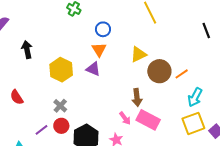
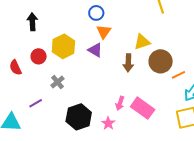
blue circle: (103, 29) -> (96, 13), moved
orange line: (182, 74) -> (178, 75), moved
brown arrow: (137, 98) -> (128, 63), moved
pink arrow: (125, 118) -> (120, 103), turned 48
red circle: (61, 126) -> (39, 56), moved

